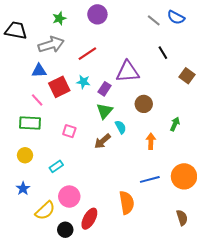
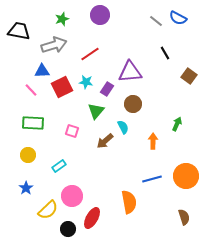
pink line: (37, 100) -> (31, 90), moved
brown circle: (144, 104) -> (133, 104), moved
green triangle: (104, 111) -> (96, 111), moved

